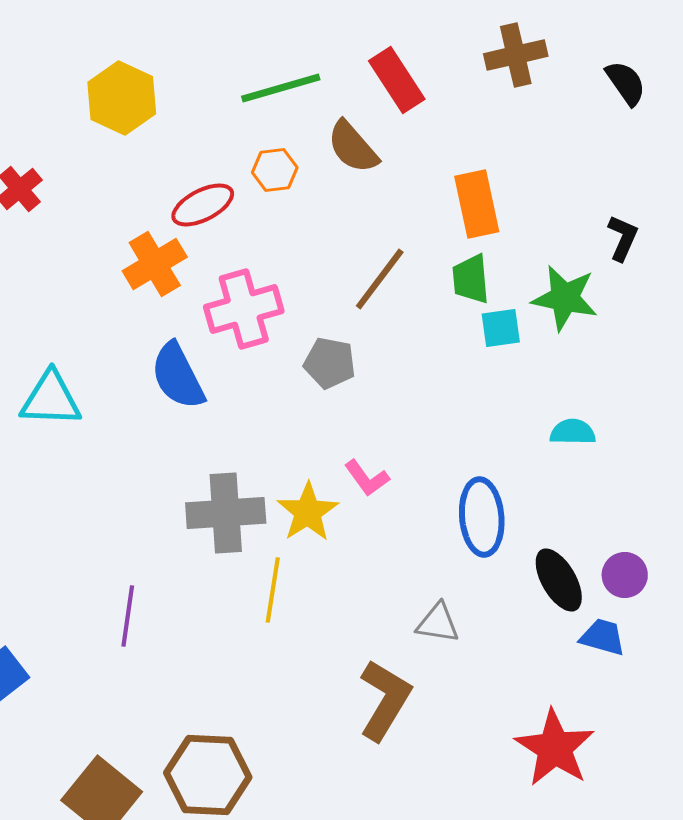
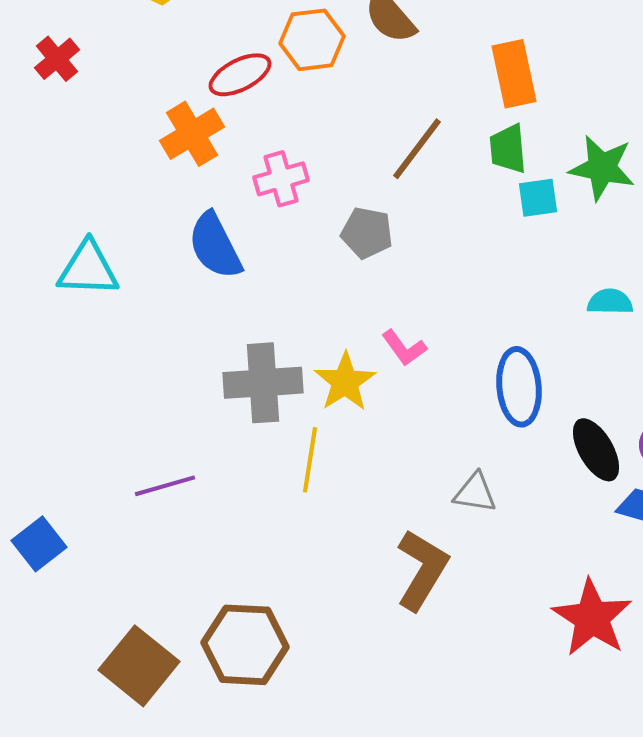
orange hexagon: (275, 170) -> (312, 40), size x1.4
pink cross: (244, 309) -> (281, 179), size x0.7
purple line: (128, 616) -> (165, 486), turned 66

